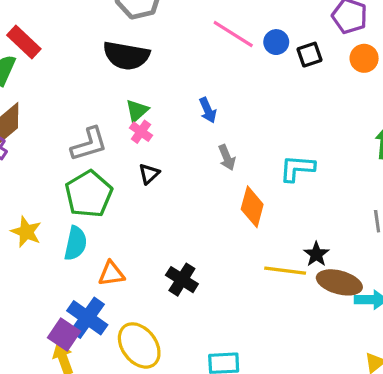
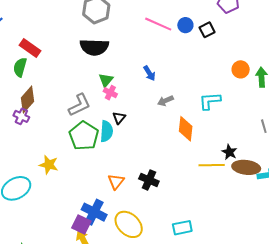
orange circle: (364, 58) -> (241, 69), moved
gray arrow: (227, 158) -> (165, 101), turned 98
cyan semicircle: (76, 243) -> (106, 131), moved
orange triangle: (111, 274) -> (116, 182), moved, turned -36

